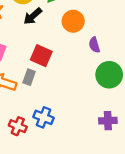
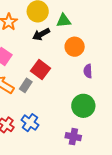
green circle: (109, 75) -> (83, 106), moved
purple cross: (108, 121) -> (73, 137), moved

